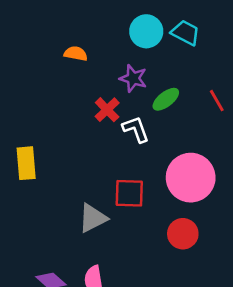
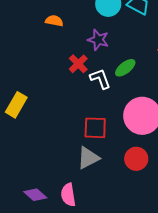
green ellipse: (166, 99) -> (125, 68), moved
yellow rectangle: (26, 163) -> (16, 105), turned 35
gray triangle: (93, 218) -> (88, 158), moved

